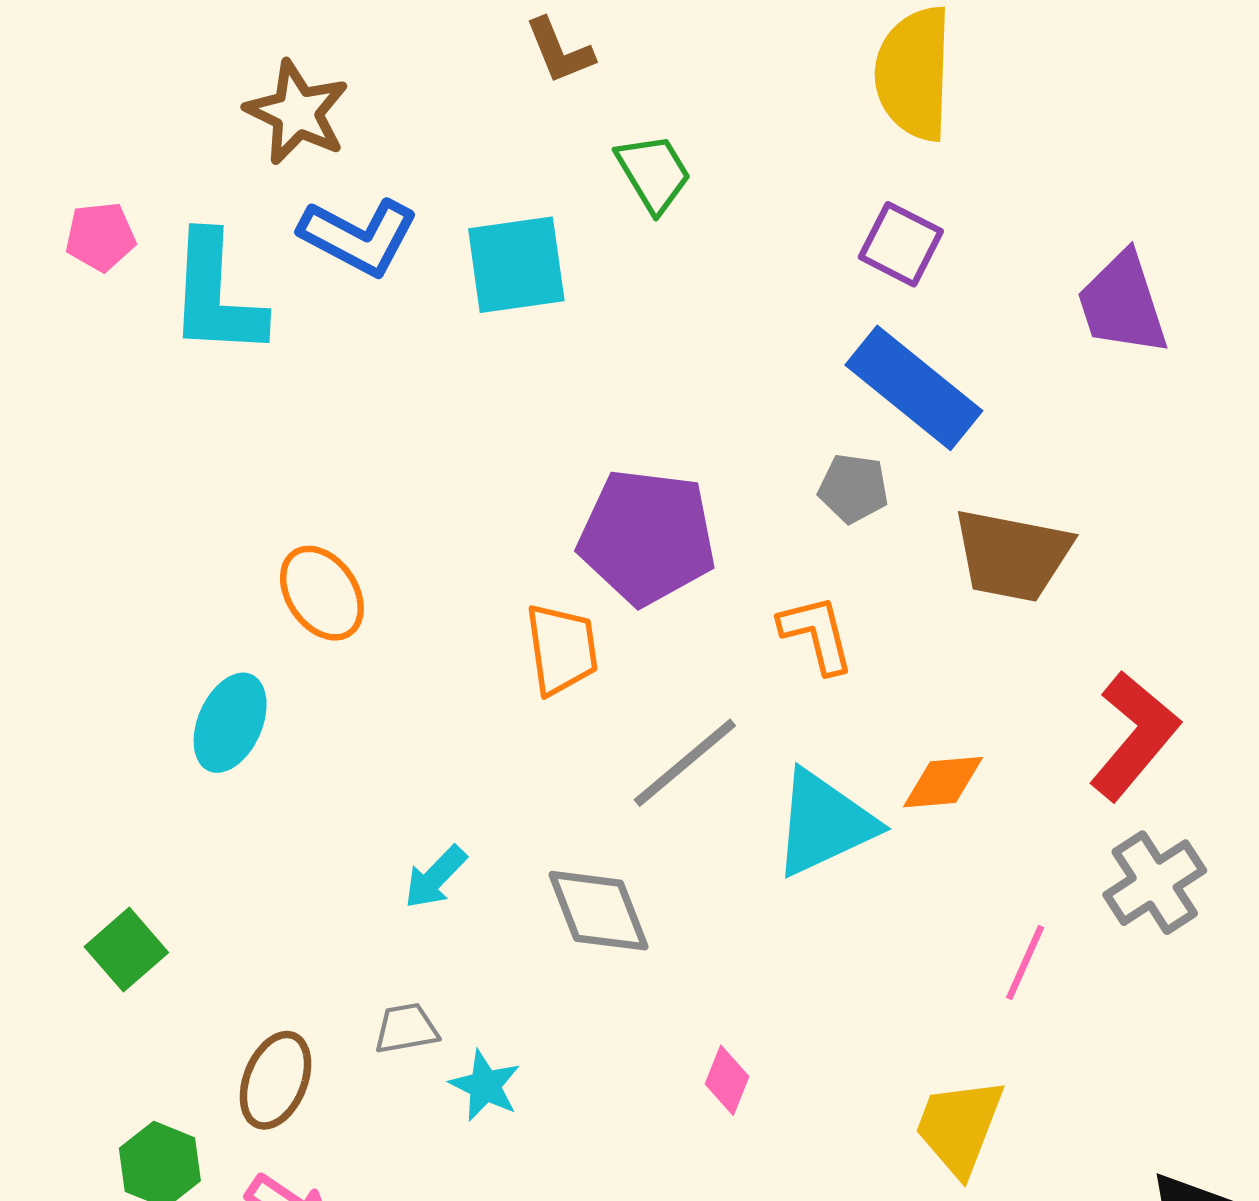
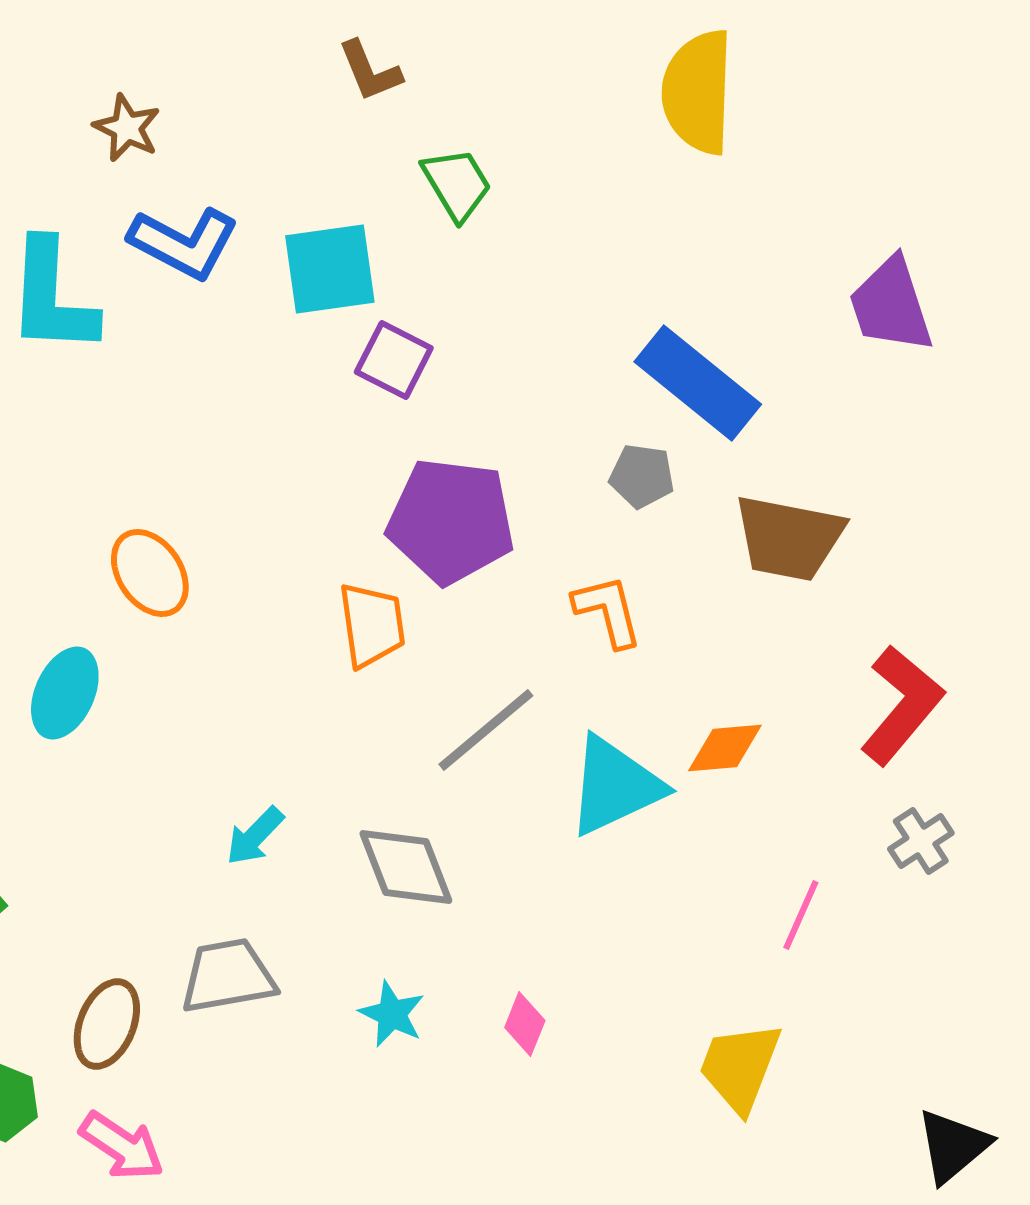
brown star: (297, 112) -> (127, 128), size x0.7
purple square: (901, 244) -> (394, 360), moved
gray cross: (1155, 883) -> (921, 841), size x0.7
gray trapezoid: (406, 1028) -> (228, 976), size x1.6
cyan star: (485, 1086) -> (392, 1014), moved

